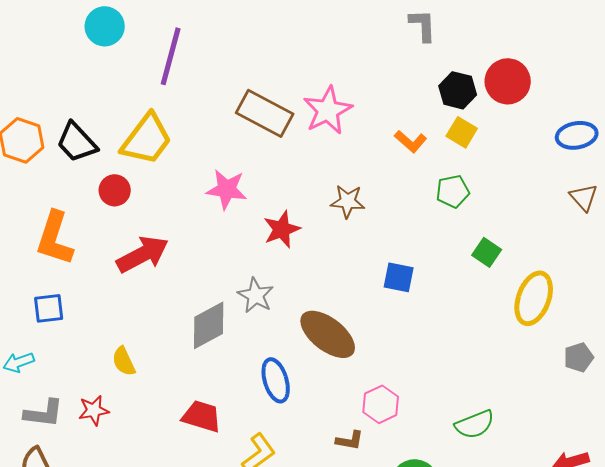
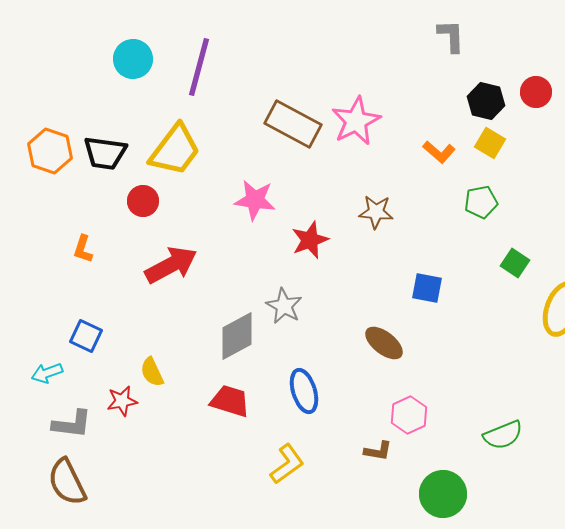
cyan circle: (105, 26) -> (133, 59), moved
red circle: (508, 81) -> (536, 92), size x0.7
black trapezoid: (77, 142) -> (105, 153), turned -39
orange L-shape: (55, 238) -> (83, 249), size x0.5
blue square: (49, 308) -> (86, 336), moved, turned 32
brown ellipse: (328, 334) -> (384, 343), moved, size x0.7
red star: (94, 410) -> (122, 401), moved
red trapezoid: (202, 416) -> (230, 401), moved

